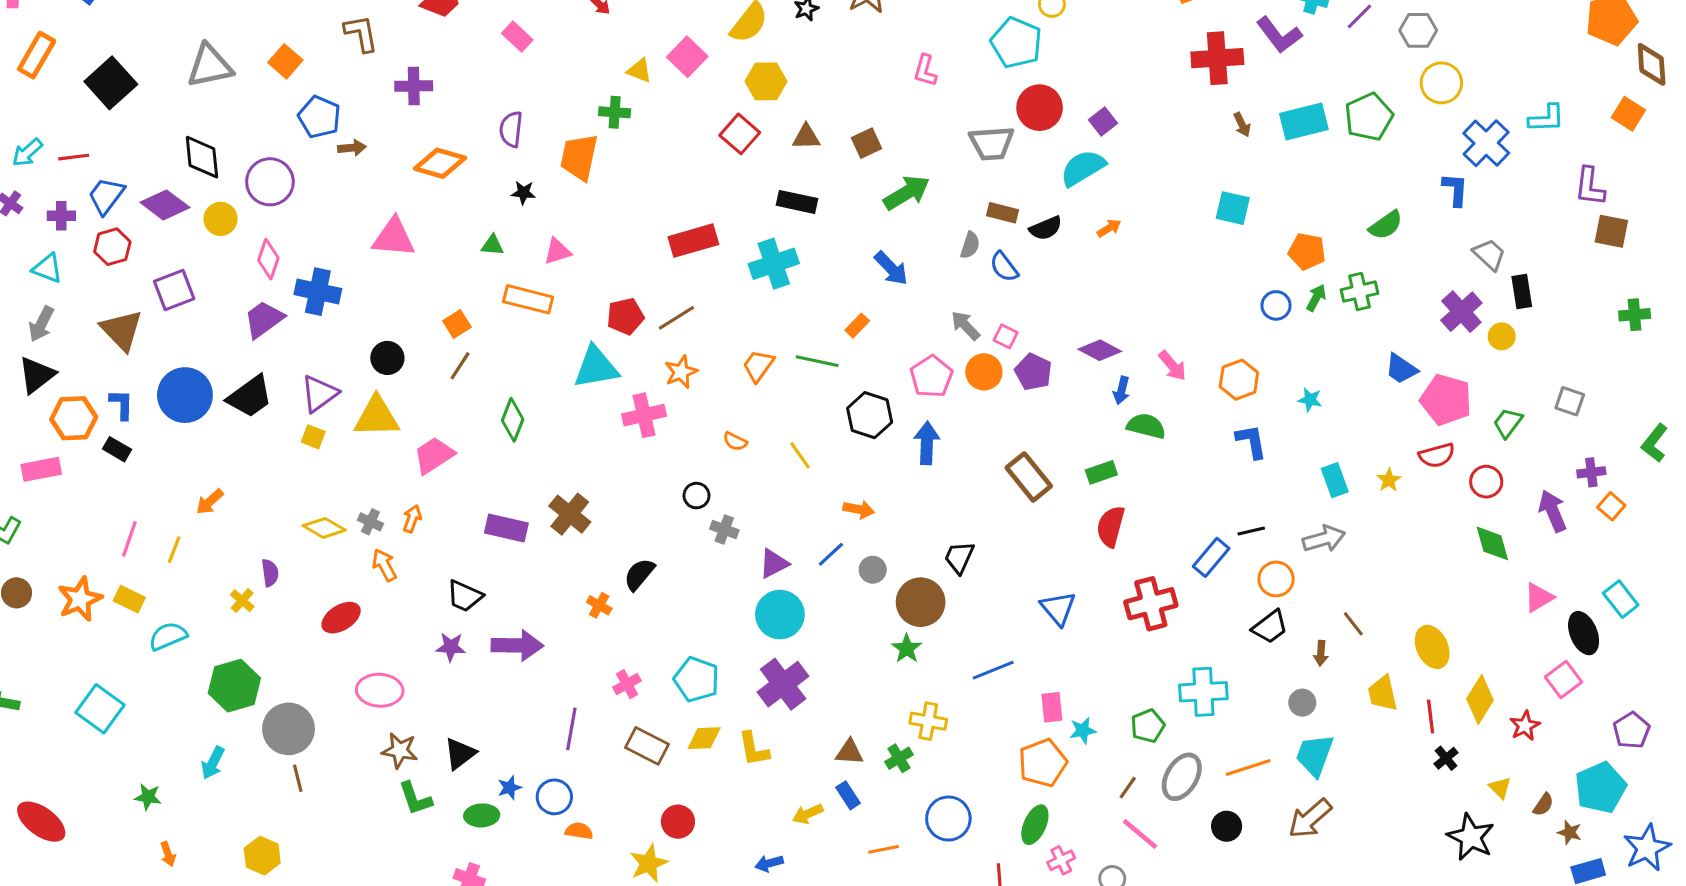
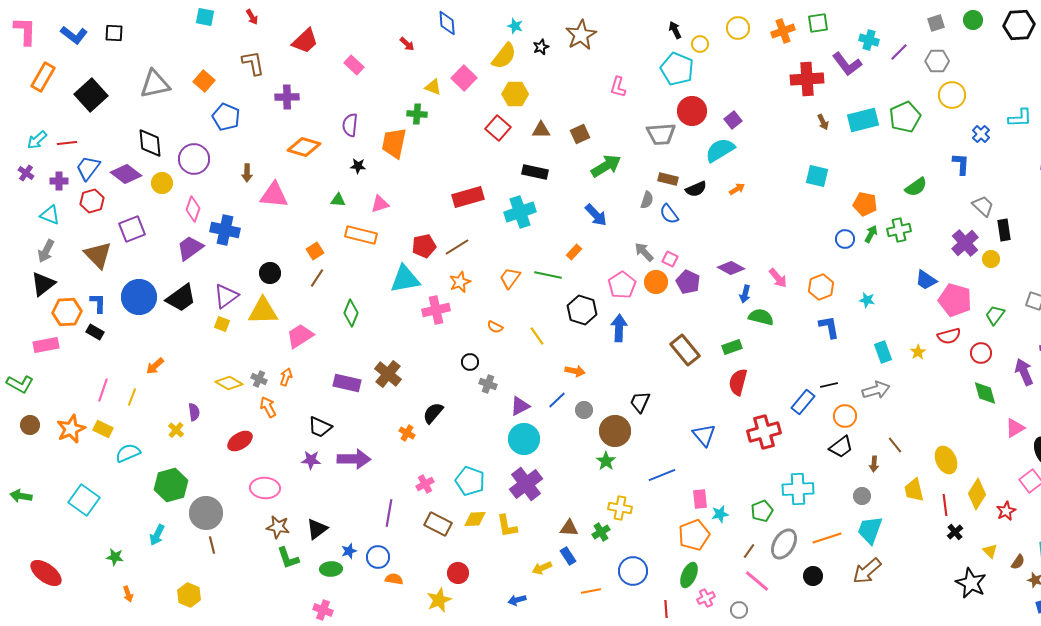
blue cross: (1486, 143) -> (981, 134), size x0.6
brown arrow: (352, 148) -> (247, 173), moved, turned 96

